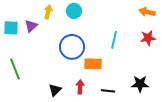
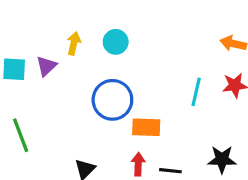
cyan line: (114, 40) -> (196, 92), moved
red arrow: (80, 87) -> (138, 164), moved

